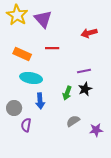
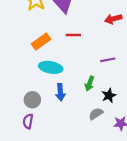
orange rectangle: (22, 54) -> (41, 42), turned -60
black star: (85, 89) -> (109, 95), moved
purple semicircle: (26, 125) -> (28, 121), moved

